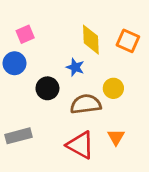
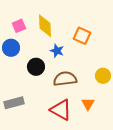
yellow diamond: (91, 40) -> (45, 26), moved
orange square: (128, 41) -> (82, 36), moved
yellow circle: (113, 88) -> (103, 76), moved

